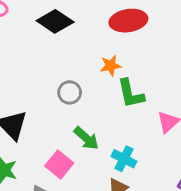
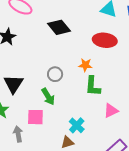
green arrow: (86, 138) -> (48, 97), moved
pink square: (59, 164) -> (35, 117), turned 36

